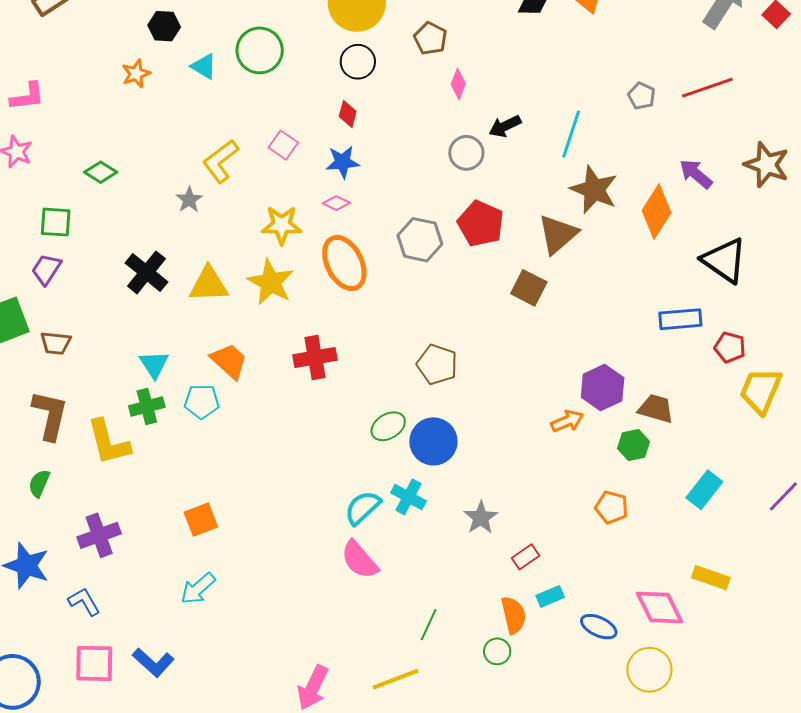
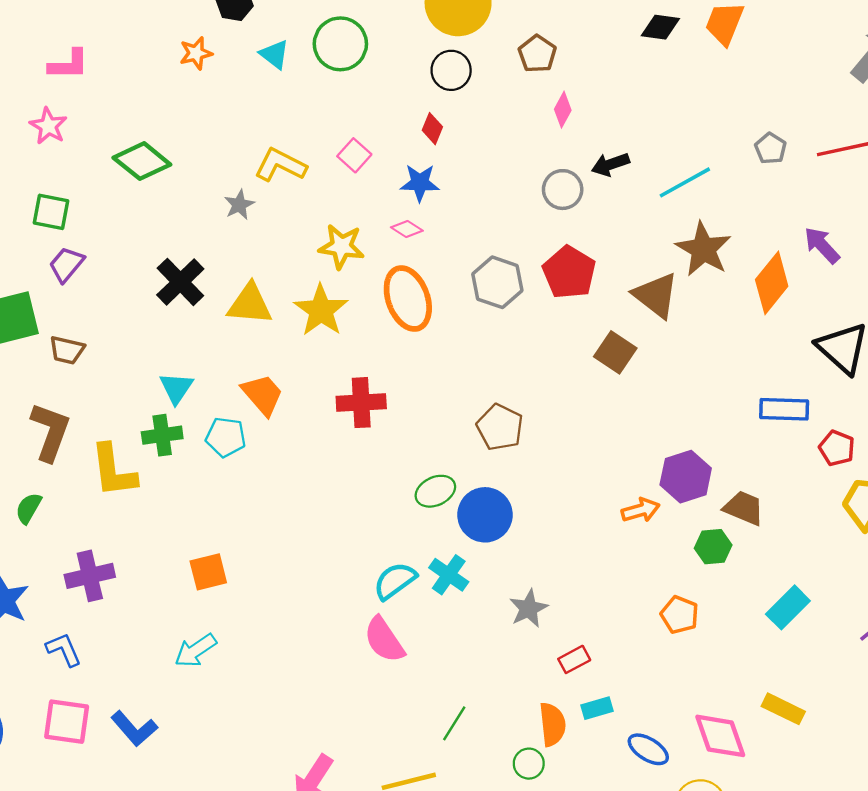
cyan line: (571, 134) -> (685, 182), turned 36
yellow L-shape: (221, 161) -> (280, 165), turned 57
green diamond: (101, 172) -> (142, 161), size x1.5
green square: (56, 222) -> (51, 212), moved
brown triangle: (558, 234) -> (656, 295), turned -48

